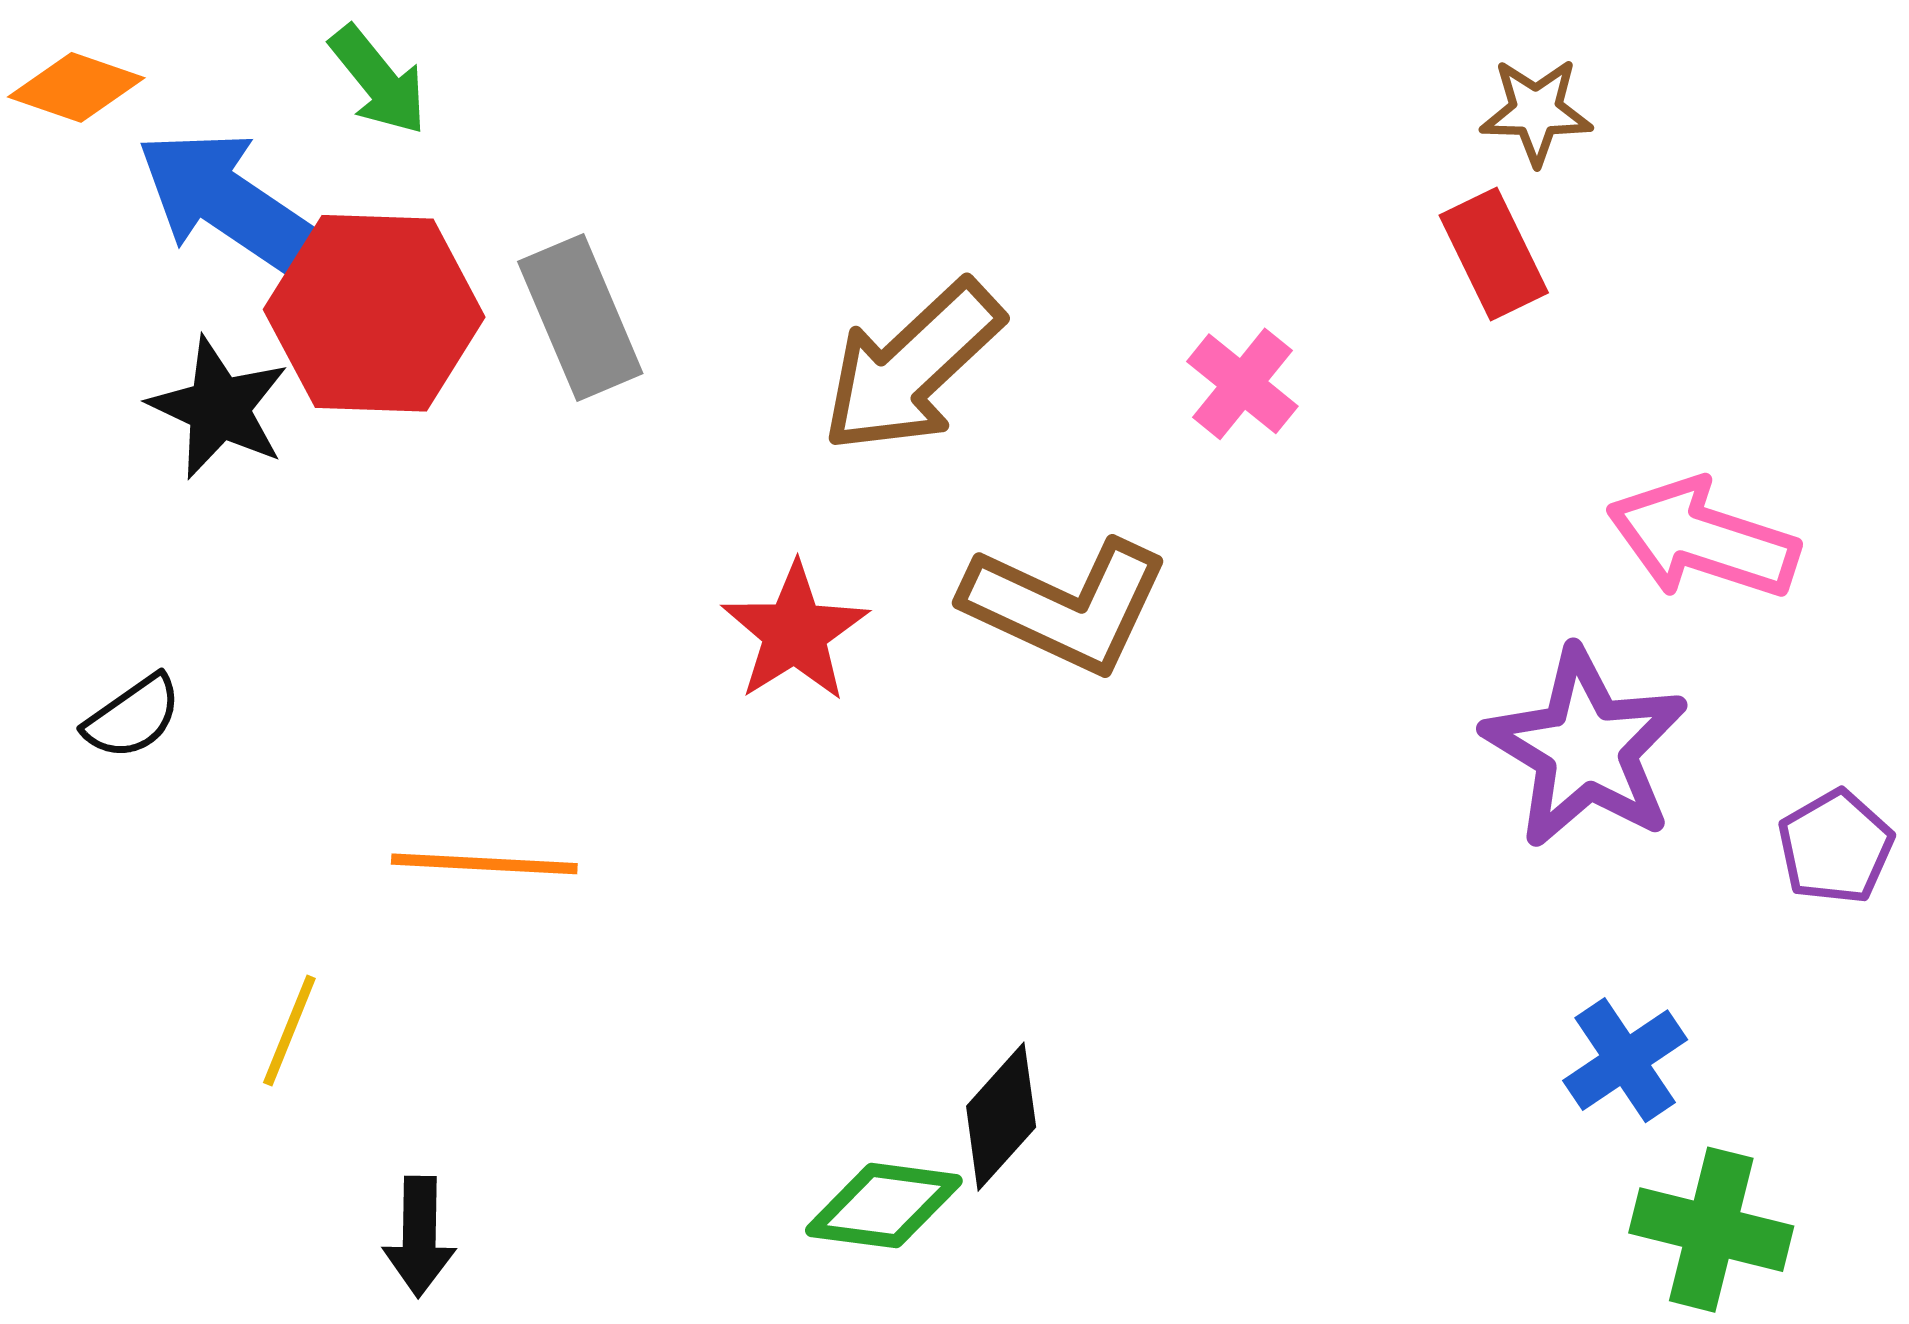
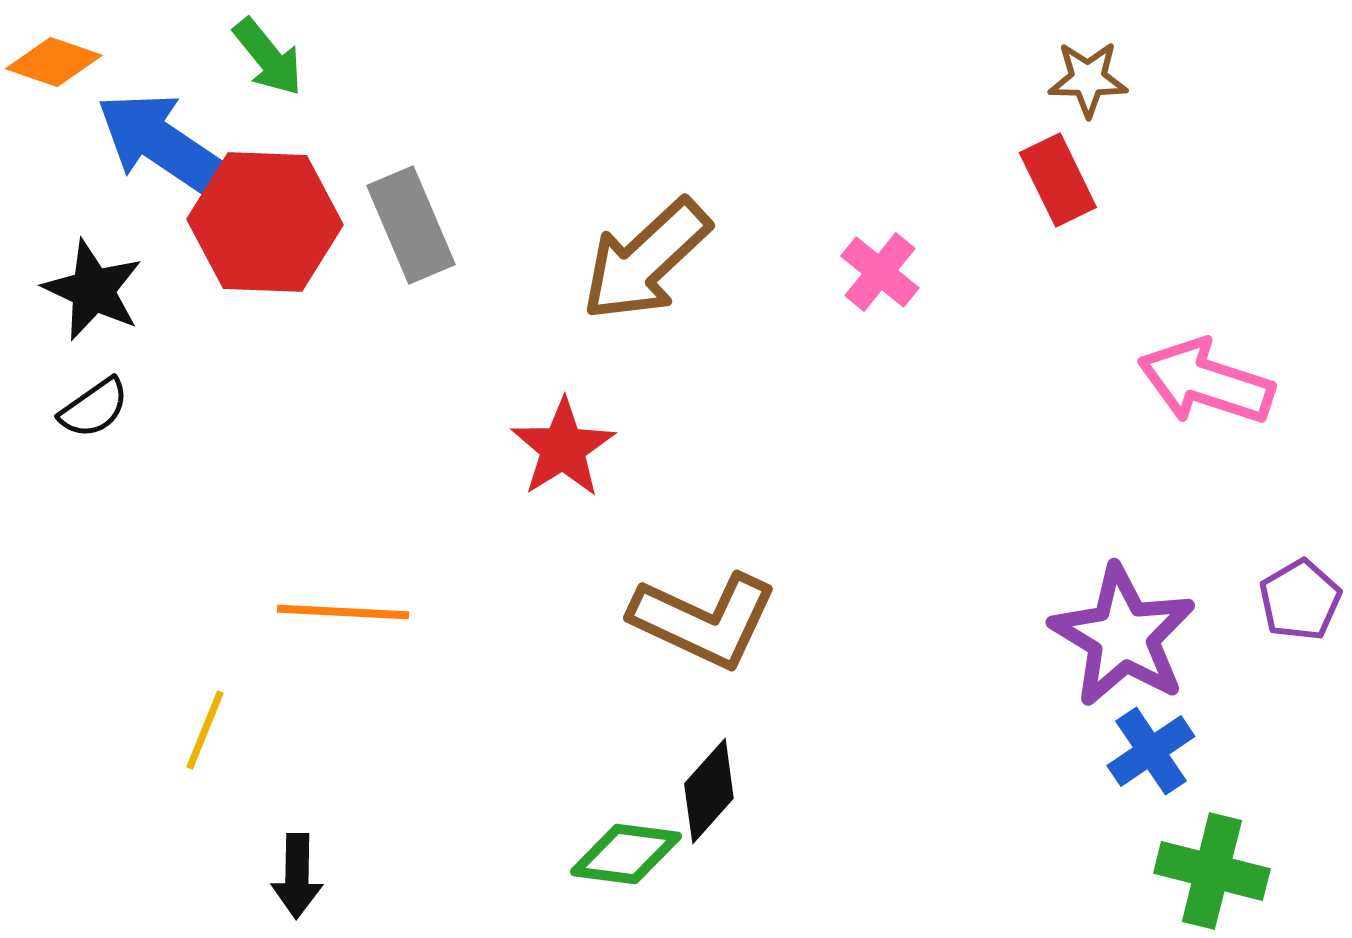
black star: (219, 408) -> (93, 290), moved
brown L-shape: (1066, 606) -> (704, 620), moved
black semicircle: (133, 717) -> (94, 408), moved
purple star: (1586, 748) -> (1123, 636), moved

